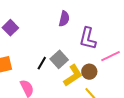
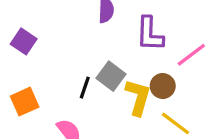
yellow L-shape: (73, 75) -> (138, 97), turned -30

